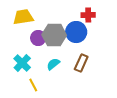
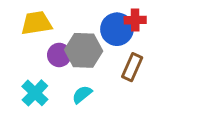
blue circle: (76, 32) -> (117, 29), moved
brown rectangle: (81, 63) -> (132, 67), moved

